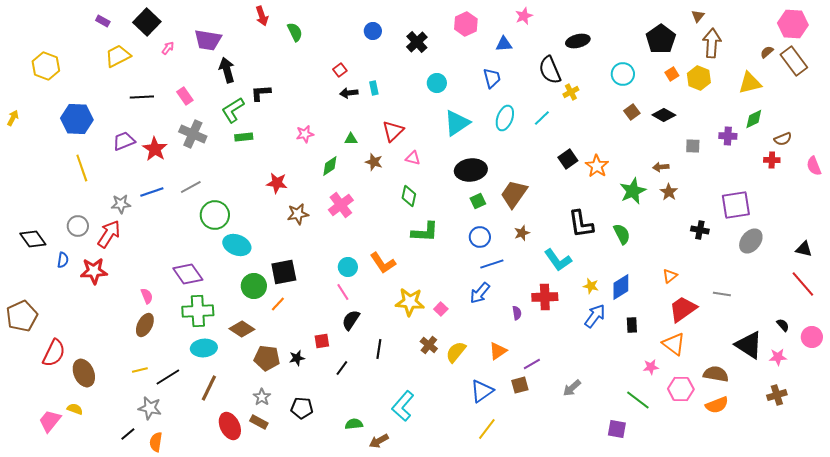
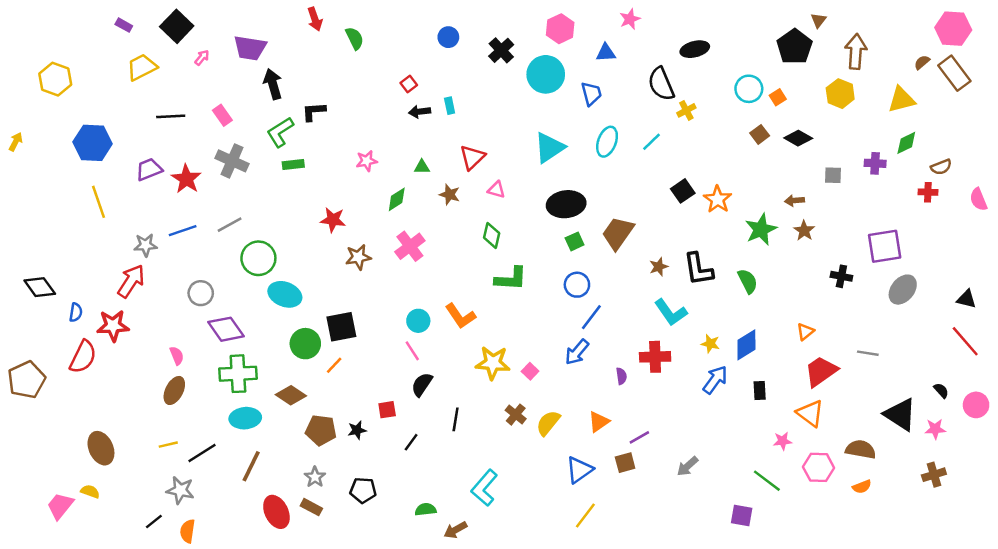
brown triangle: (698, 16) -> (819, 20), moved
orange square: (672, 74) -> (778, 97), moved
cyan circle: (437, 83) -> (546, 74), moved, size x1.6
gray circle: (78, 226) -> (201, 293), moved
brown star: (522, 233) -> (659, 267), moved
blue line: (492, 264) -> (591, 317), turned -35
red semicircle: (54, 353) -> (83, 357), moved
orange semicircle: (717, 405) -> (862, 487), size x0.7

